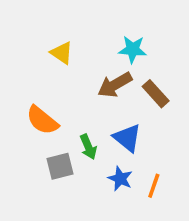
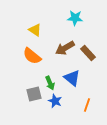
cyan star: (133, 49) -> (75, 18), moved
orange semicircle: (42, 120) -> (32, 56), moved
blue star: (120, 179) -> (55, 101), moved

